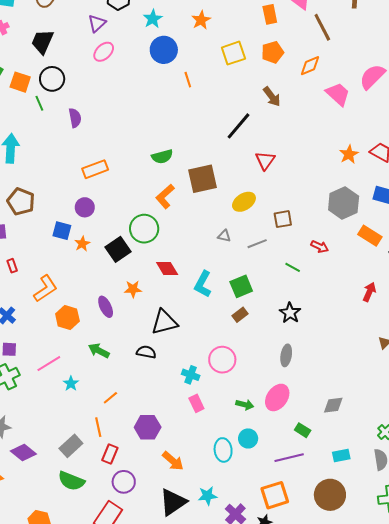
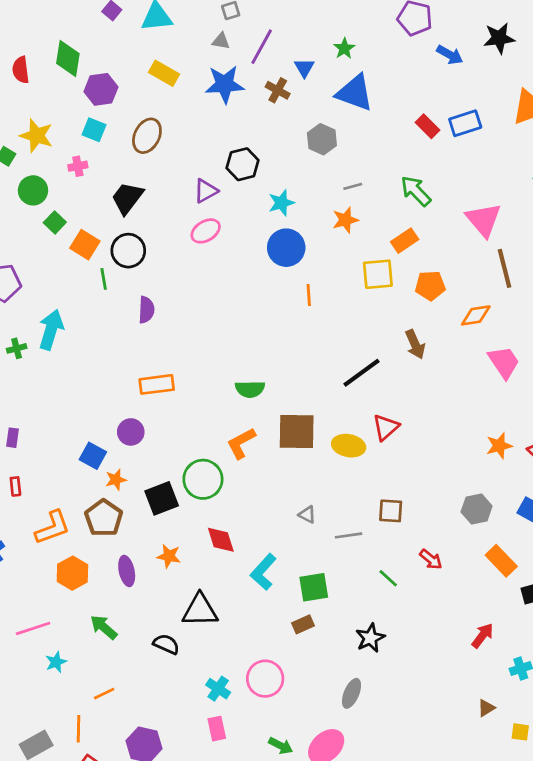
orange rectangle: (270, 14) -> (405, 241), moved, turned 54
brown pentagon: (21, 202) -> (104, 518), moved
yellow ellipse: (244, 202) -> (349, 446), moved, turned 30
gray hexagon: (344, 203) -> (477, 509), size x0.7

